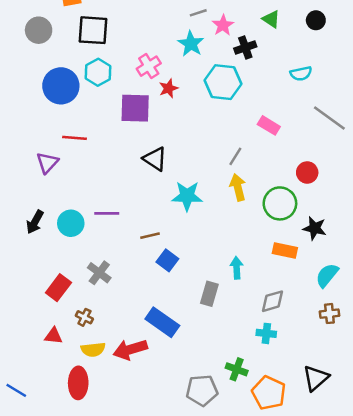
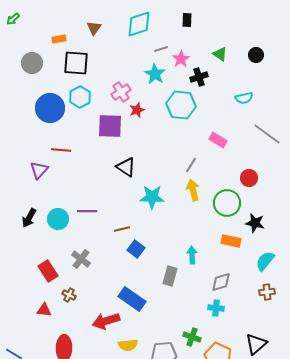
red rectangle: (58, 288) -> (48, 271), turned -70
yellow semicircle: (93, 349) -> (128, 345), moved

